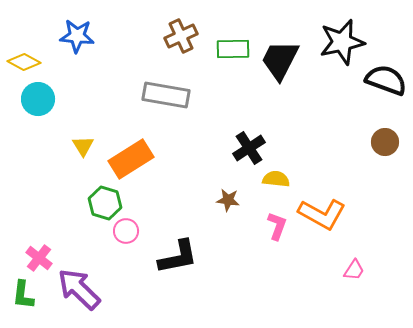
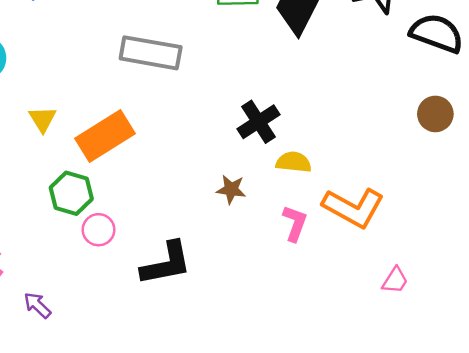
purple arrow: (79, 289) -> (37, 305), size x0.5

